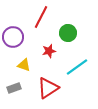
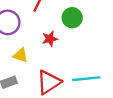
cyan line: (77, 67) -> (86, 79), moved, turned 30

